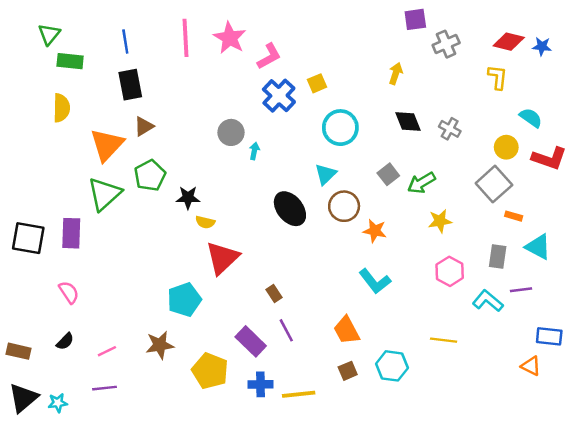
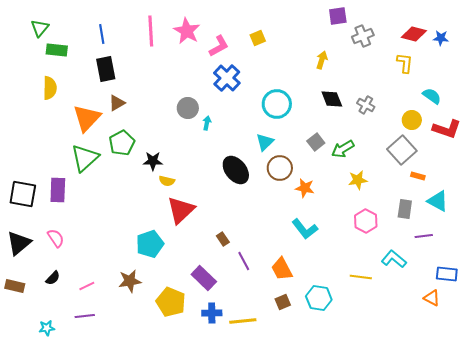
yellow square: (317, 83) -> (258, 38), moved
cyan L-shape: (488, 301) -> (394, 259), moved
purple line: (286, 330) -> (244, 261), moved
black triangle: (23, 398) -> (19, 243), moved

